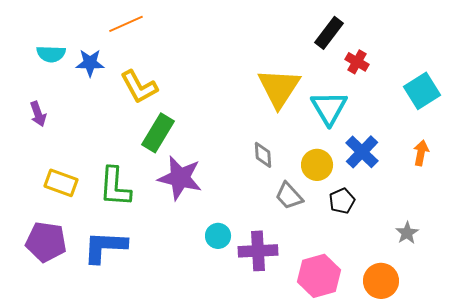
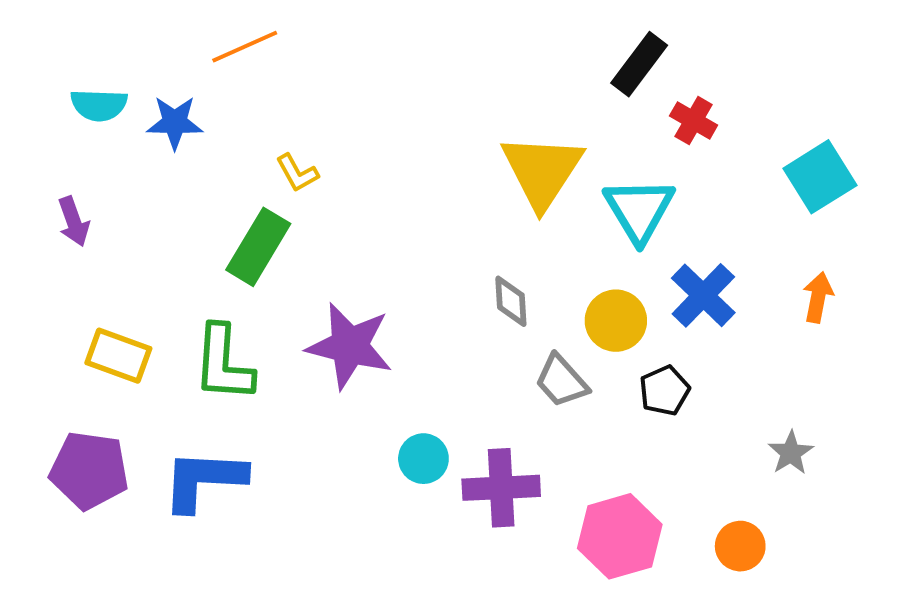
yellow L-shape: (139, 87) -> (297, 173), moved, size x0.6
green rectangle: (158, 133) -> (258, 247), moved
orange circle: (381, 281) -> (740, 546), size x0.7

